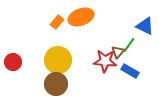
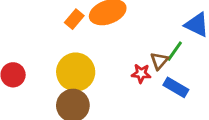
red star: (105, 61) -> (141, 73), size x0.6

